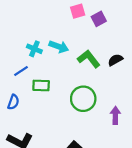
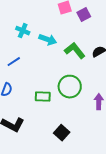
cyan cross: (34, 49) -> (23, 31), moved
green rectangle: (41, 85) -> (43, 97), moved

